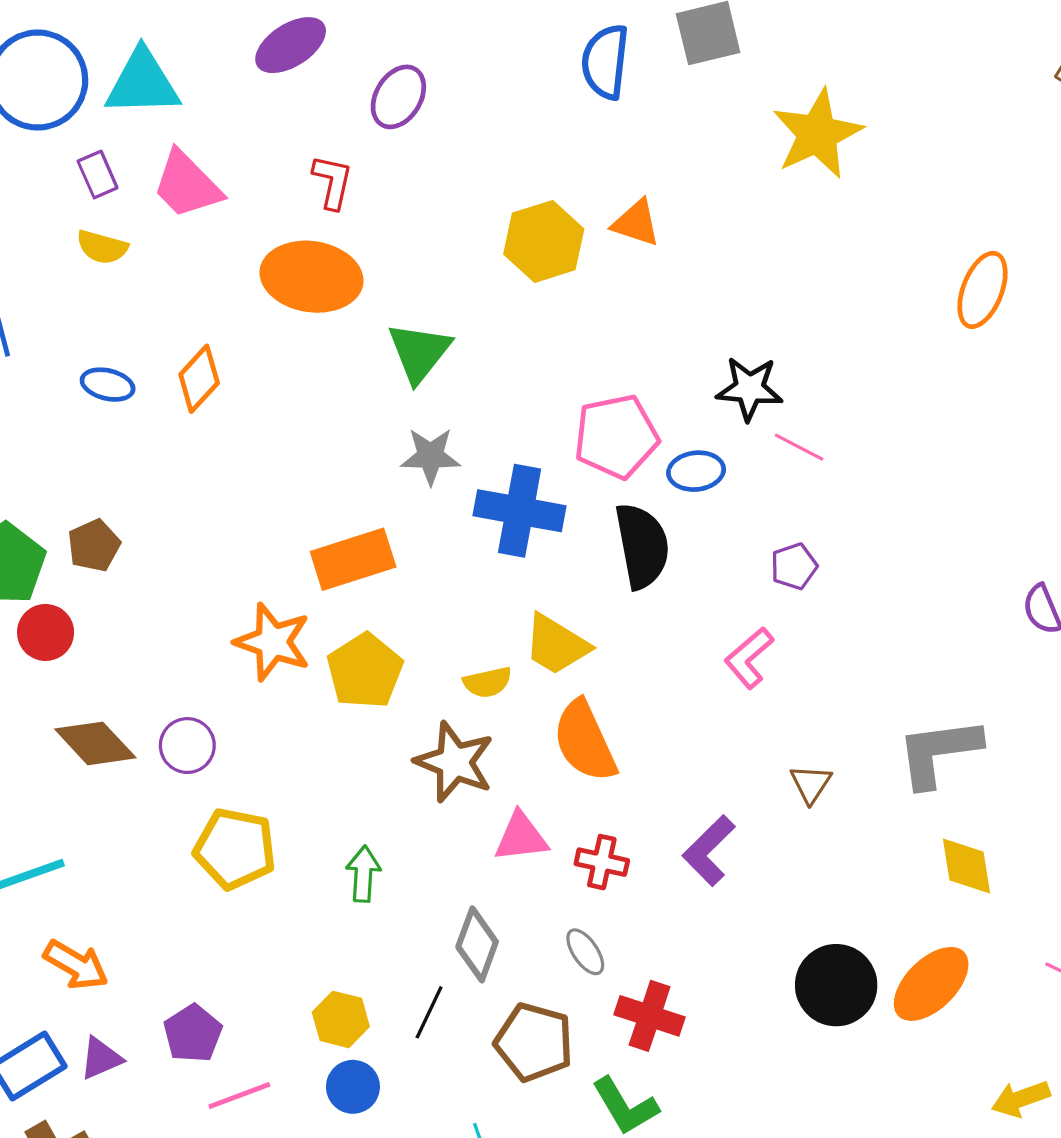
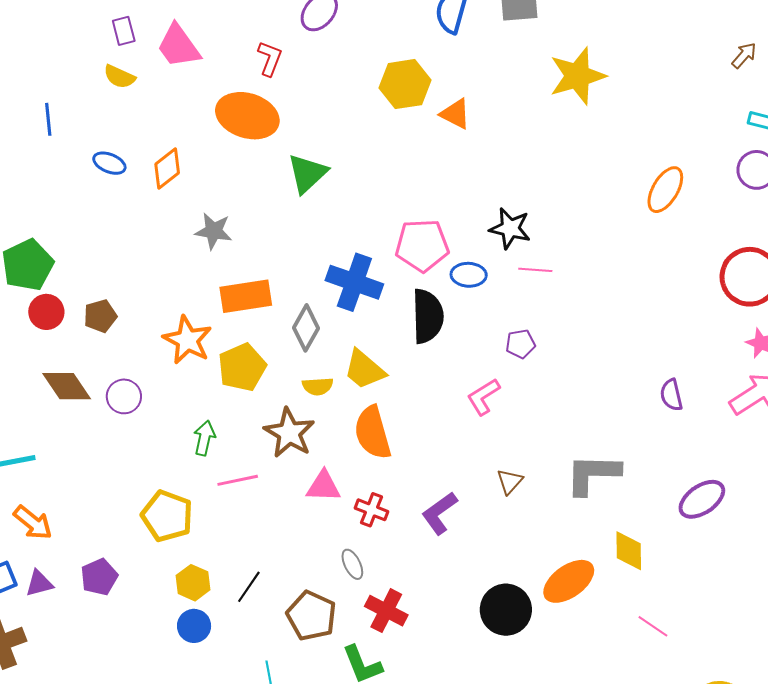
yellow hexagon: (544, 241) -> (405, 84), moved
pink line: (799, 447) -> (535, 270), turned -32
gray star: (431, 456) -> (214, 231), moved
brown pentagon: (94, 545) -> (100, 316), moved
yellow pentagon: (235, 849) -> (167, 516), moved
yellow diamond: (966, 866) -> (629, 551), moved
green arrow: (363, 874) -> (204, 438), moved
gray diamond: (477, 944) -> (306, 328), moved
orange ellipse: (931, 984) -> (569, 581), moved
pink line: (239, 1096) -> (238, 480), moved

